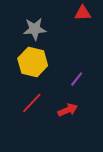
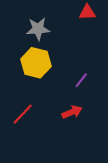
red line: (32, 103) -> (23, 114), moved

